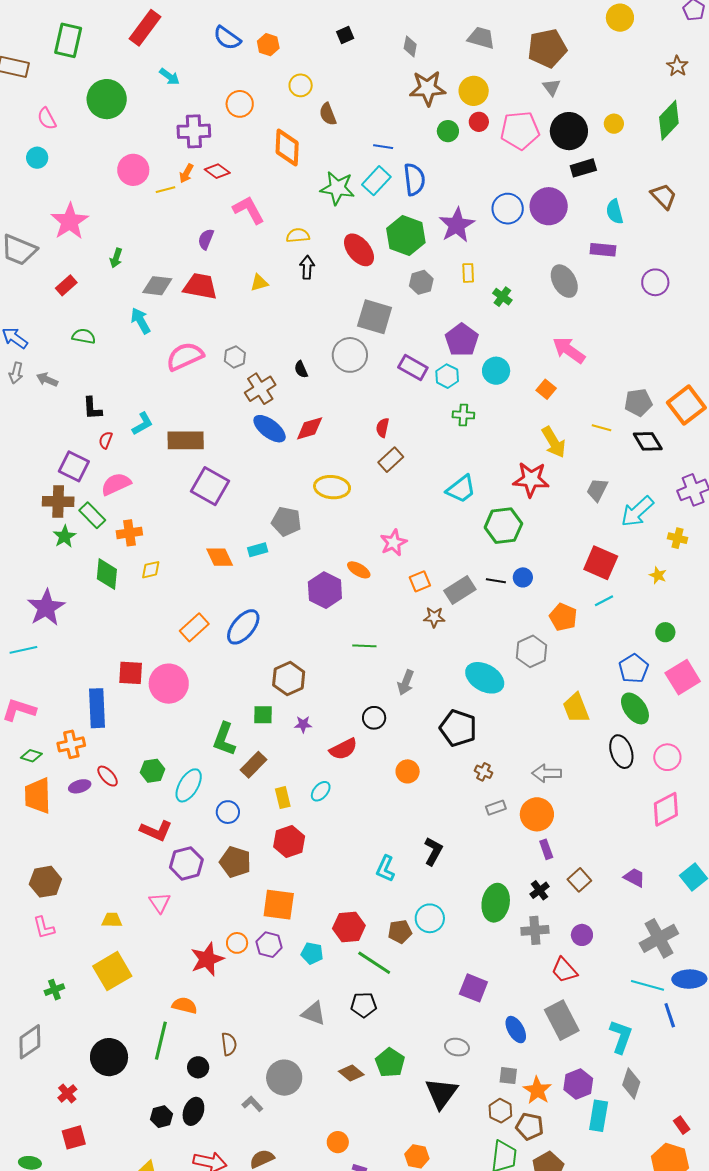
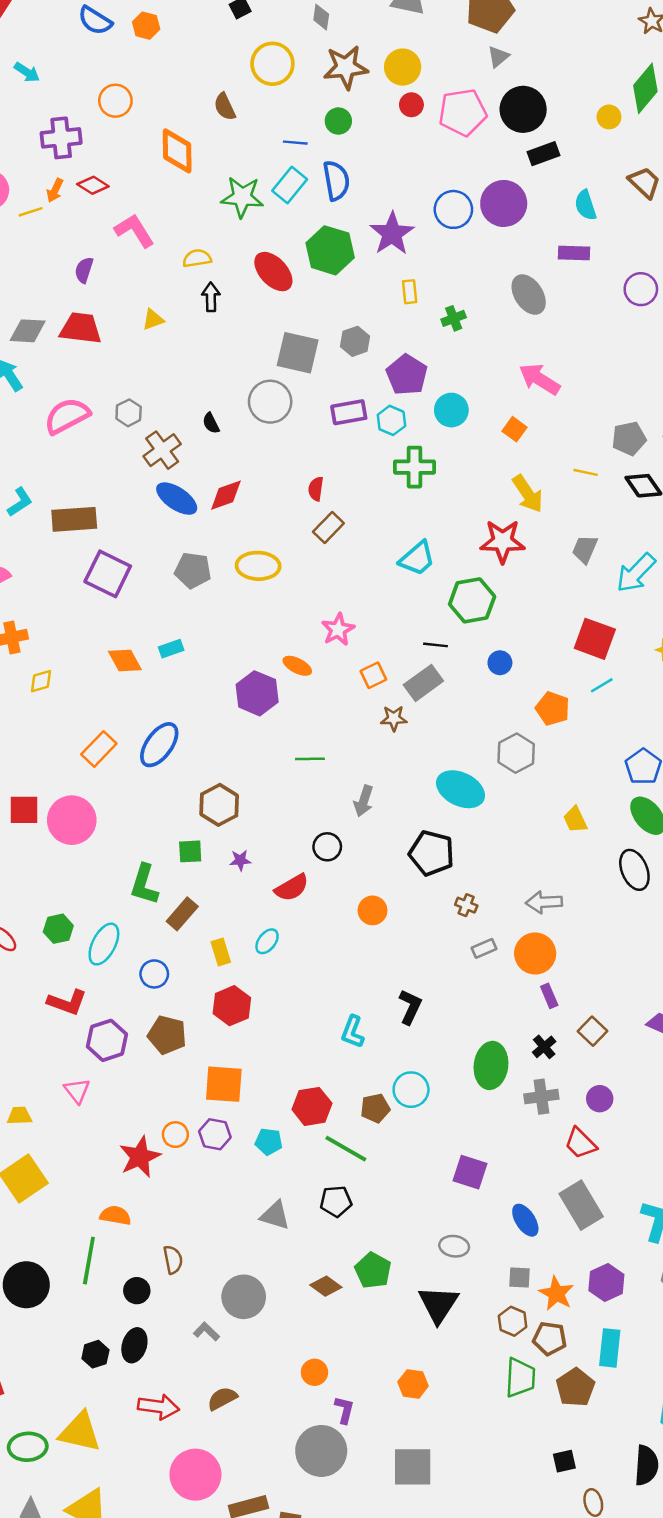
yellow circle: (301, 85) -> (272, 64), moved, size x1.5
gray triangle: (552, 87) -> (498, 57), turned 30
yellow circle: (614, 124) -> (609, 117), moved
green circle: (448, 131) -> (338, 121), moved
gray hexagon: (421, 282) -> (355, 341), moved
green cross: (502, 297) -> (454, 318), turned 36
purple rectangle: (413, 367) -> (349, 412), turned -36
green cross: (463, 415) -> (414, 467), size x1.5
gray pentagon: (286, 522) -> (193, 570), moved
black line: (496, 581) -> (436, 645), moved
yellow trapezoid: (576, 708) -> (575, 820), size x0.7
cyan rectangle: (599, 1116) -> (610, 1348), moved

